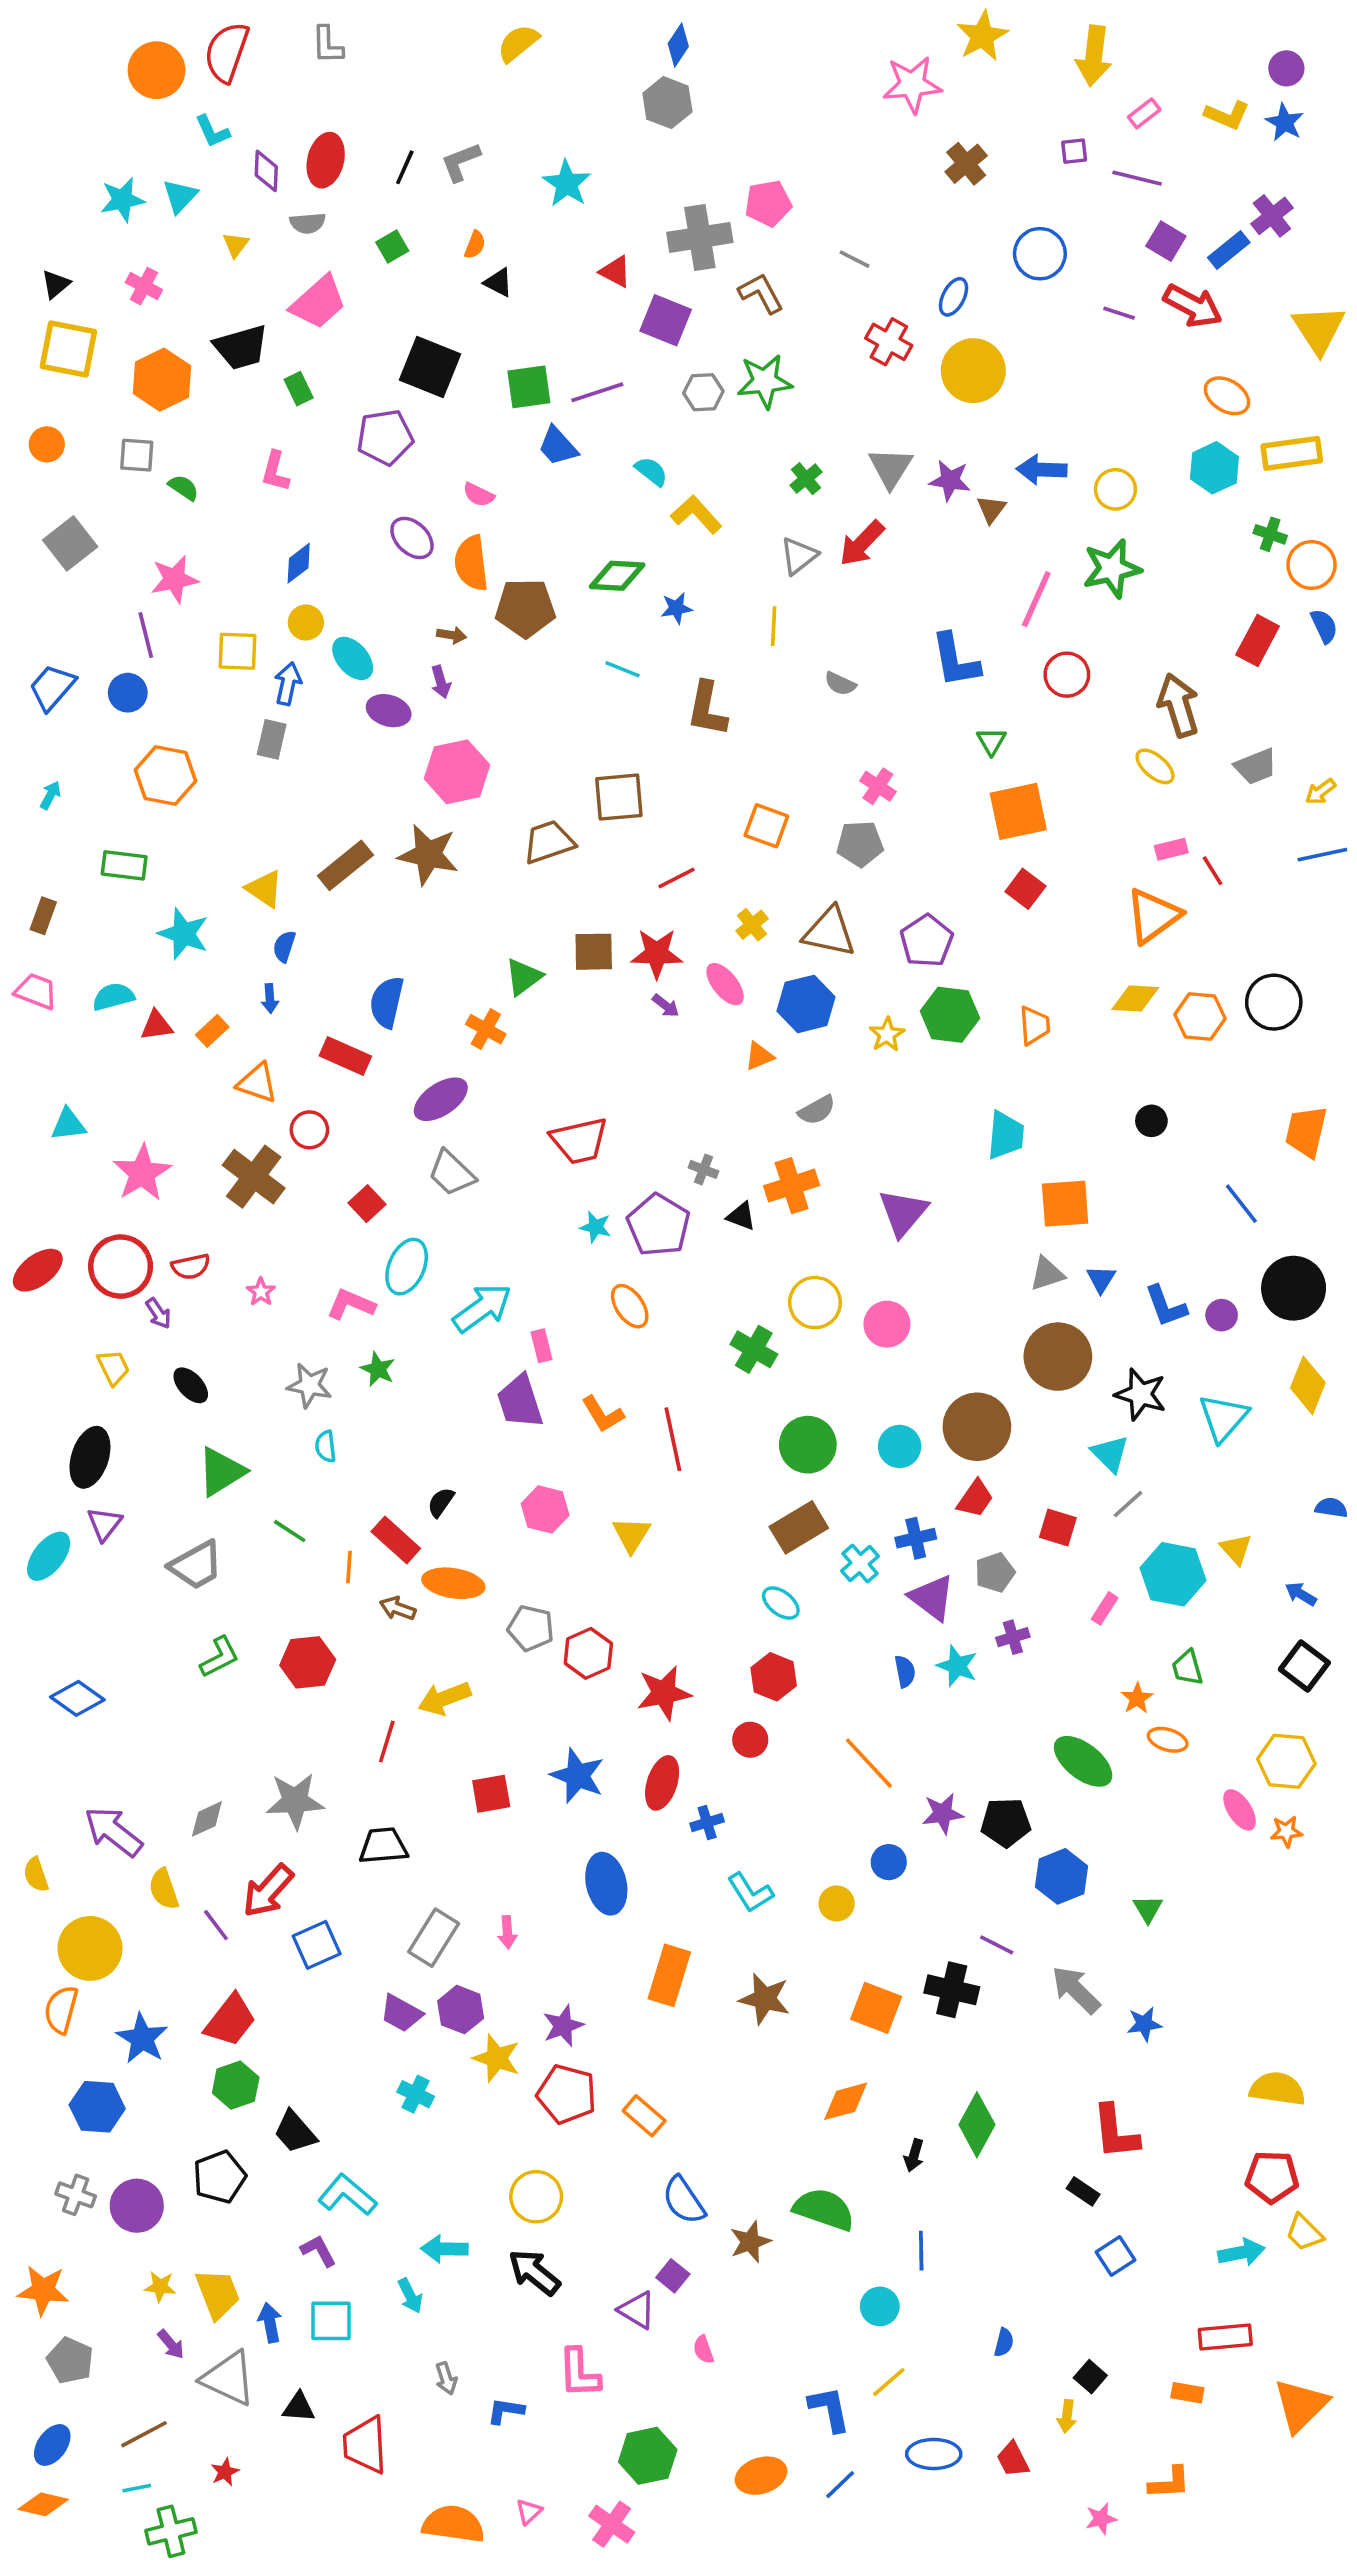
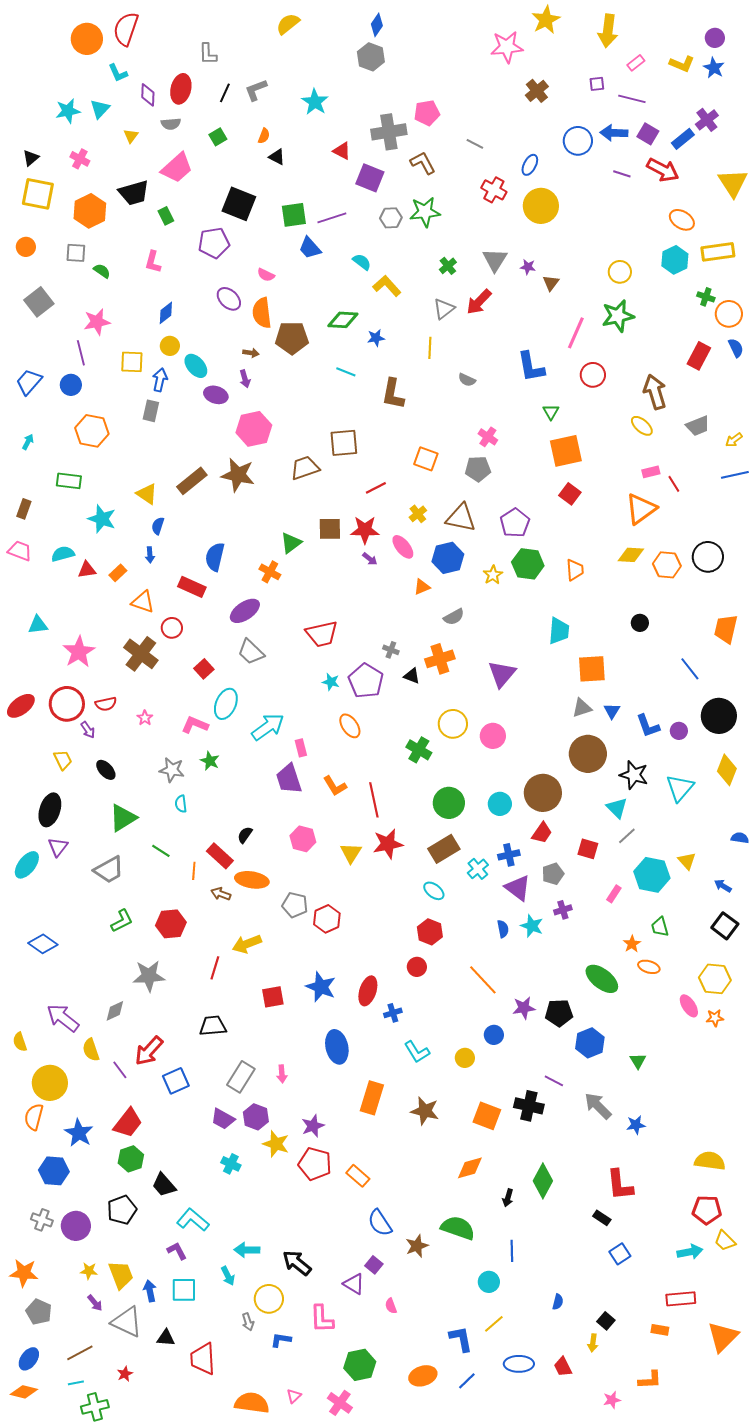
gray L-shape: (327, 45) -> (208, 54), moved
blue arrow: (1042, 470) -> (614, 133), moved
purple star: (950, 480) -> (528, 267), size x0.7
red star: (664, 1693) -> (388, 844), moved
gray star: (295, 1801) -> (149, 976), moved
yellow circle: (536, 2197) -> (269, 1299), moved

